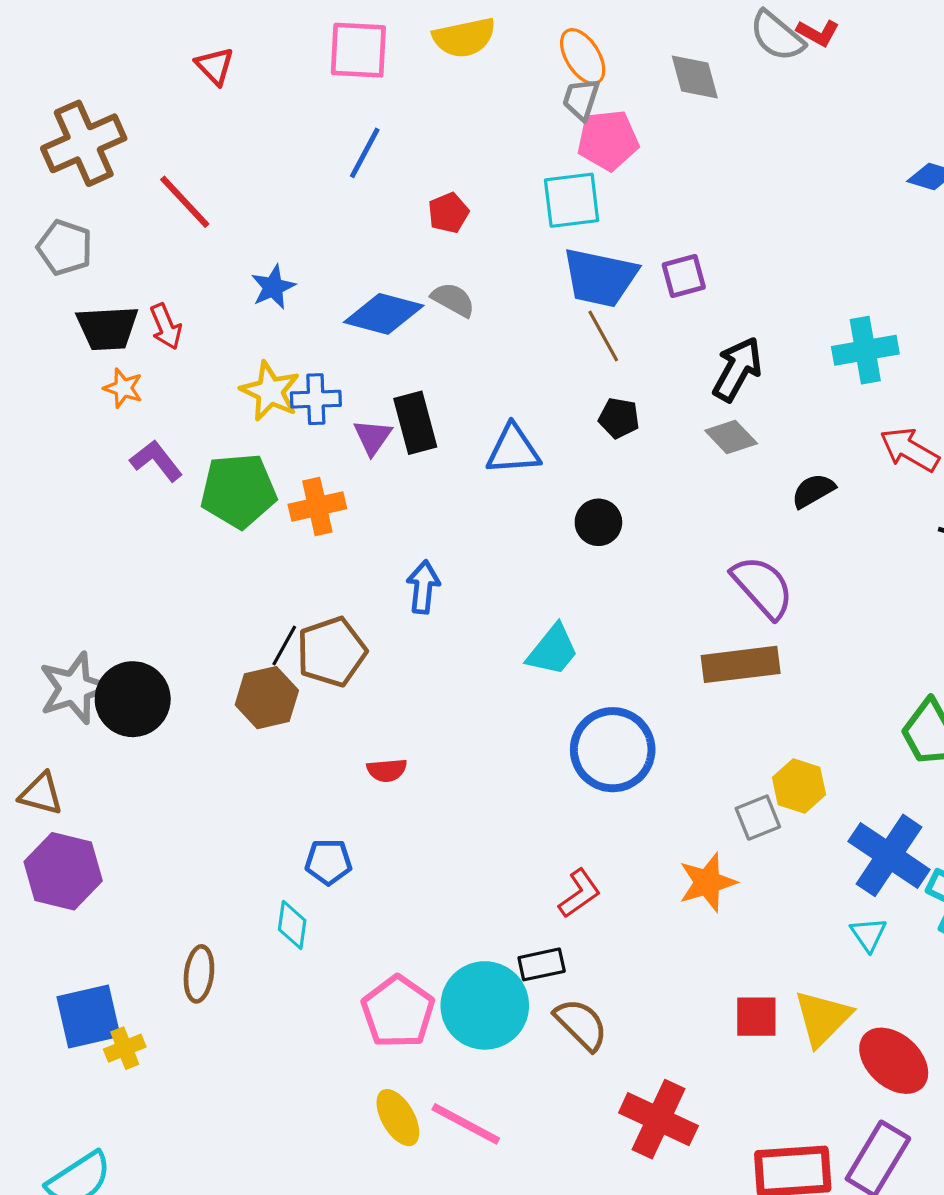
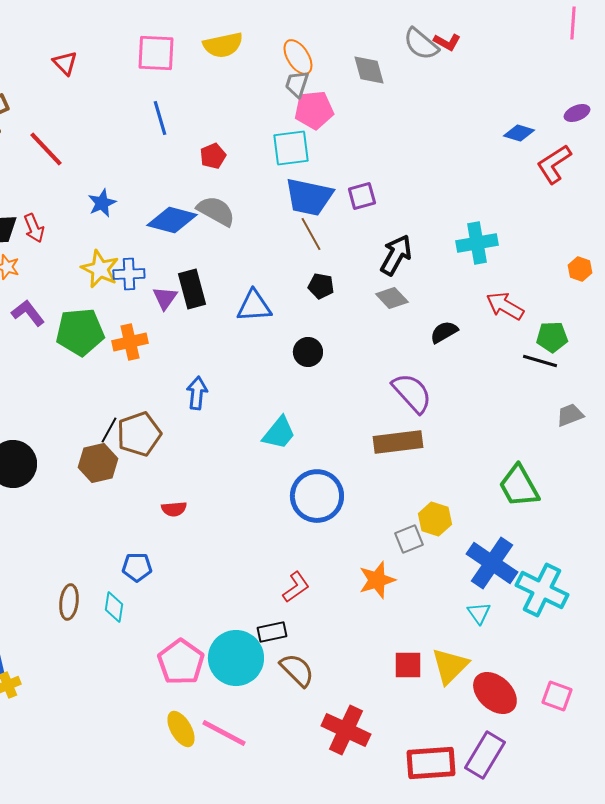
blue line: (365, 153) -> (160, 118), turned -44
gray semicircle: (453, 300) -> (216, 211), size x1.4
brown ellipse: (199, 974) -> (69, 602), moved

